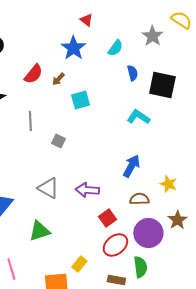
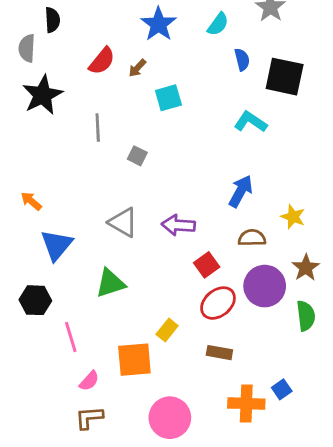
green semicircle: (140, 267) -> (306, 316), moved

